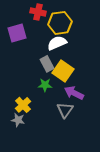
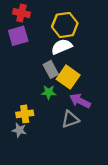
red cross: (38, 12) -> (21, 13), moved
yellow cross: (23, 105) -> (25, 114), turned 35
gray triangle: (65, 110) -> (70, 119), turned 36

